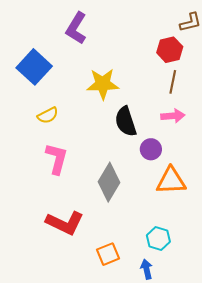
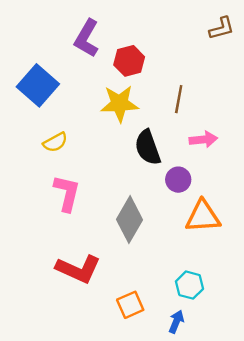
red hexagon: (170, 50) -> (129, 61), moved
brown line: (173, 82) -> (179, 99), moved
blue arrow: (147, 269) -> (176, 322), turned 36

